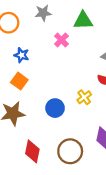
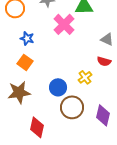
pink cross: (61, 40) -> (64, 24), size x1.5
brown circle: (70, 151) -> (72, 107), moved

